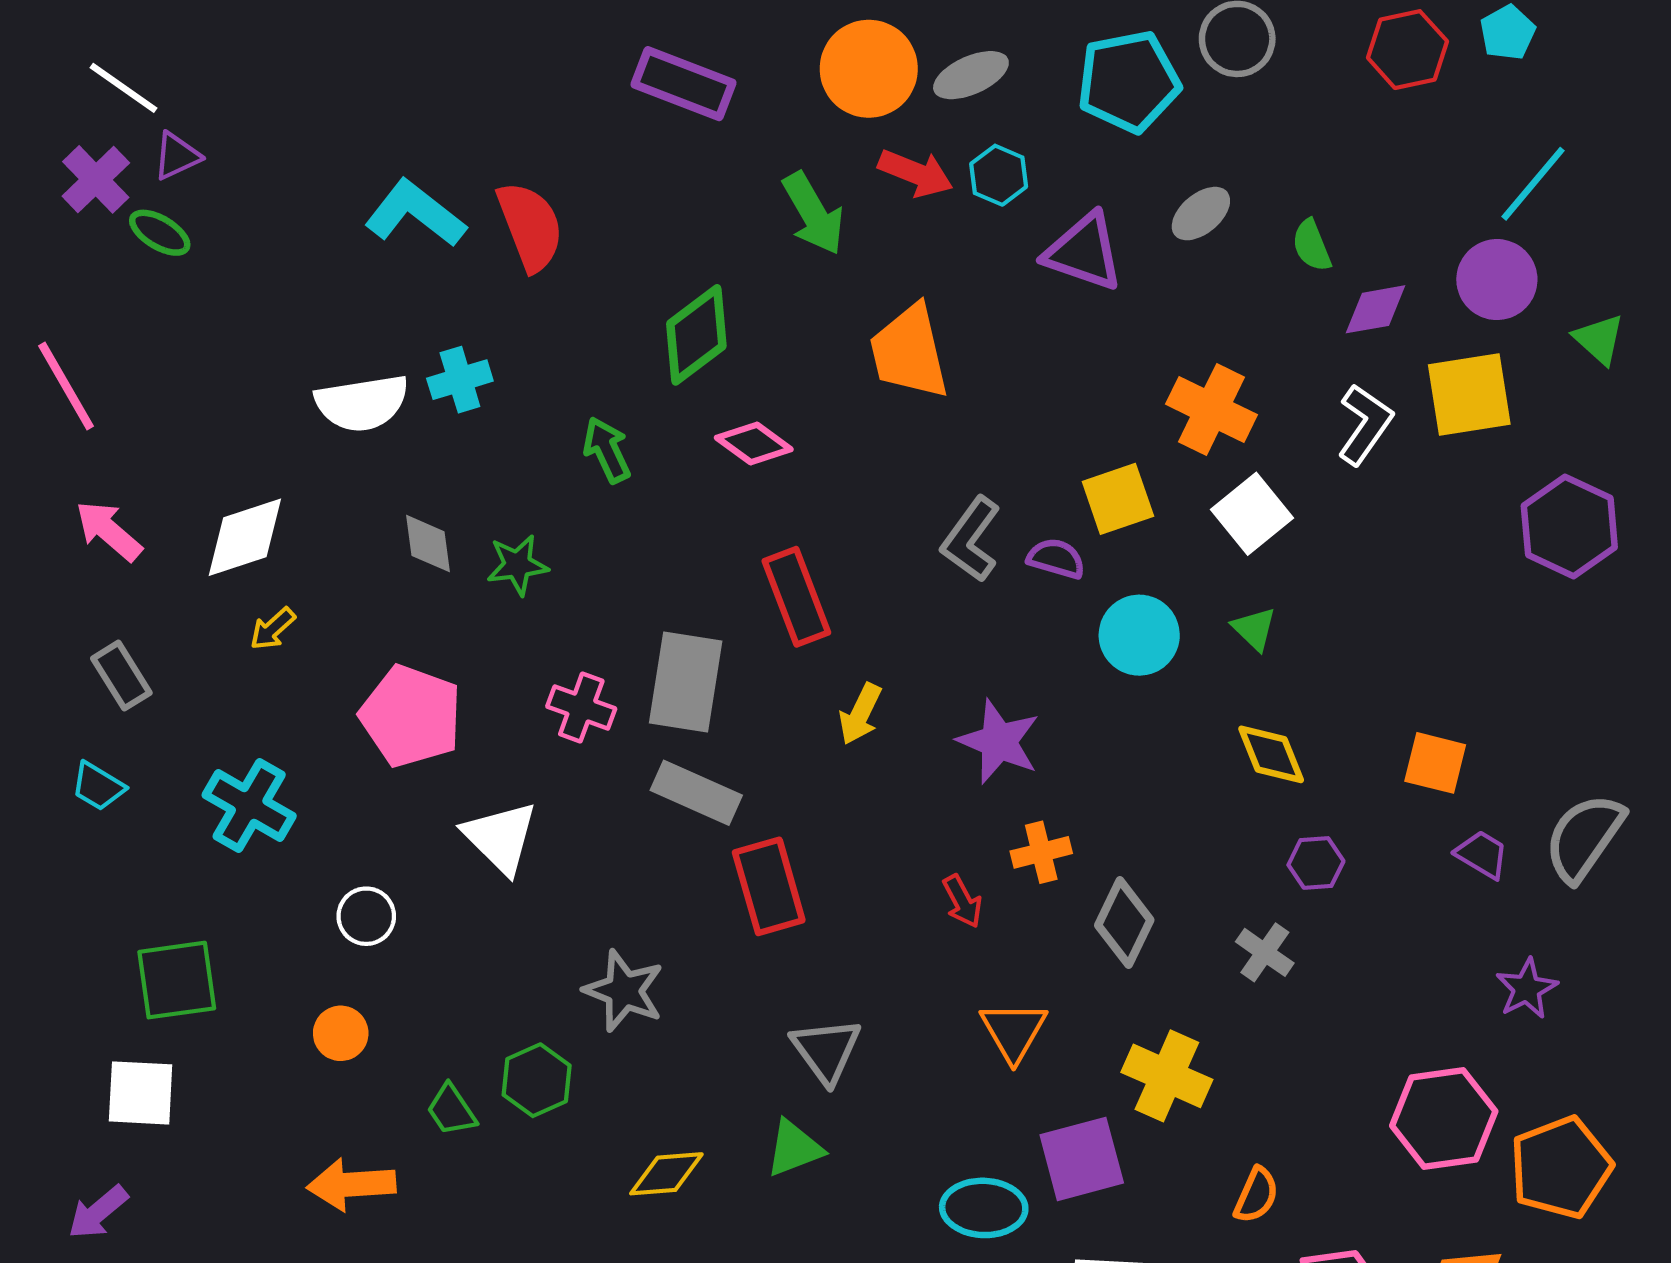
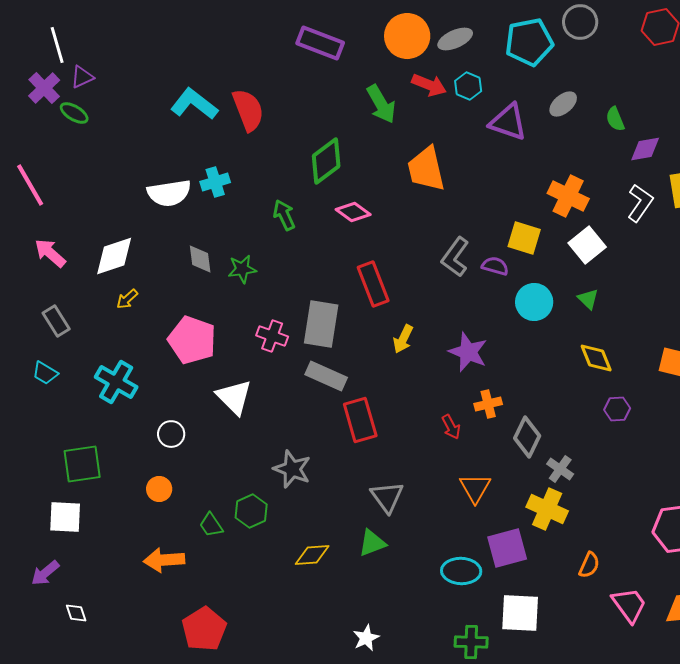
white line: (124, 88) -> (57, 45), turned 39
yellow square: (1118, 499) -> (524, 238), turned 36
gray cross: (1265, 952) -> (560, 469), moved

